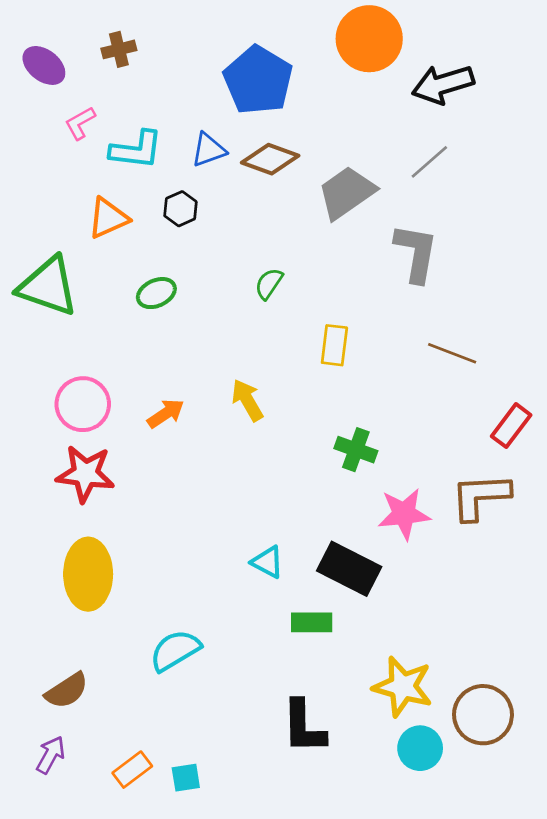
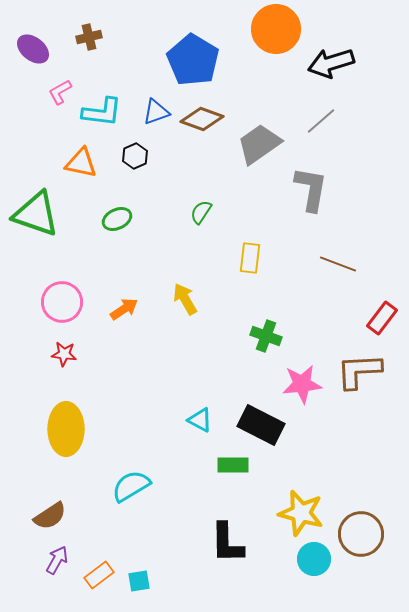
orange triangle: (108, 218) -> (81, 163), turned 36
red star: (85, 474) -> (64, 354), size x0.6
purple arrow: (51, 755) -> (57, 560), moved

